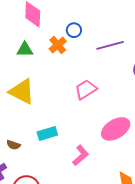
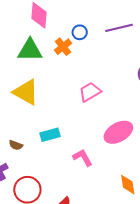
purple line: (110, 45) -> (119, 28), moved
green triangle: (25, 50) -> (30, 50), size x1.5
pink L-shape: (81, 155) -> (83, 158), turned -80

